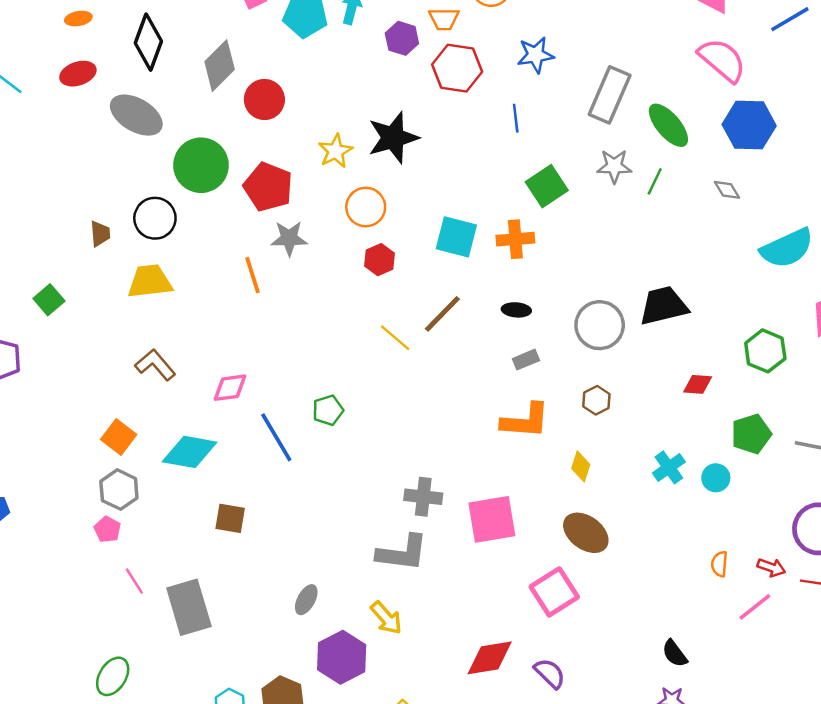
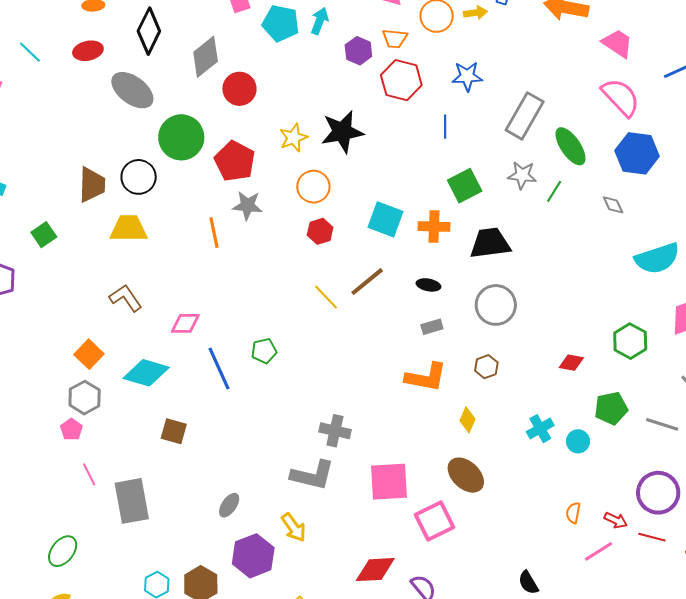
brown trapezoid: (100, 234) -> (92, 185), size x1.6
black trapezoid: (664, 306) -> (490, 243), moved
pink square: (492, 519) -> (389, 482), moved

